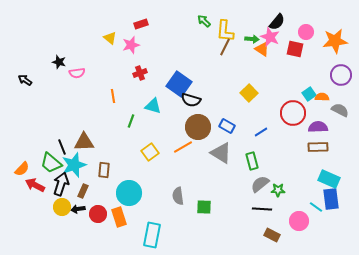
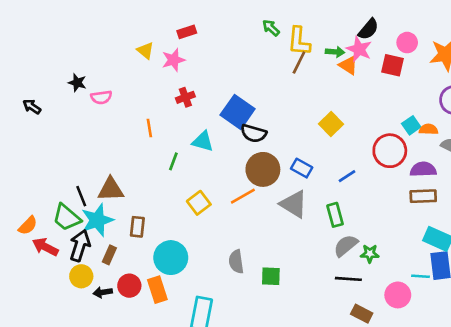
cyan line: (316, 207) -> (420, 276), turned -32
black arrow: (78, 209) -> (103, 292), moved

